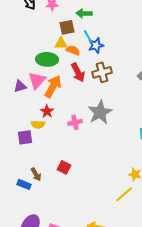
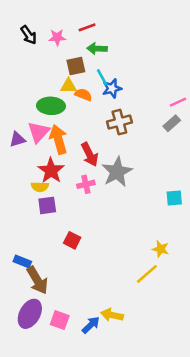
red arrow: (78, 72) -> (90, 154), moved
orange arrow: (53, 86) -> (58, 139), turned -45
red star: (47, 111) -> (51, 171), size x1.5
purple square: (25, 137) -> (47, 205), moved
brown arrow: (36, 174) -> (37, 280), moved, size x1.6

